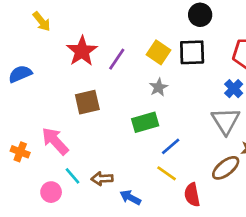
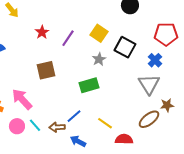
red star: (82, 51) -> (42, 32), size x0.6
black square: (192, 52) -> (125, 47), moved, turned 30
blue line: (171, 146) -> (74, 116), moved
pink circle: (51, 192) -> (17, 126), moved
red semicircle: (192, 195) -> (124, 139), turned 102

